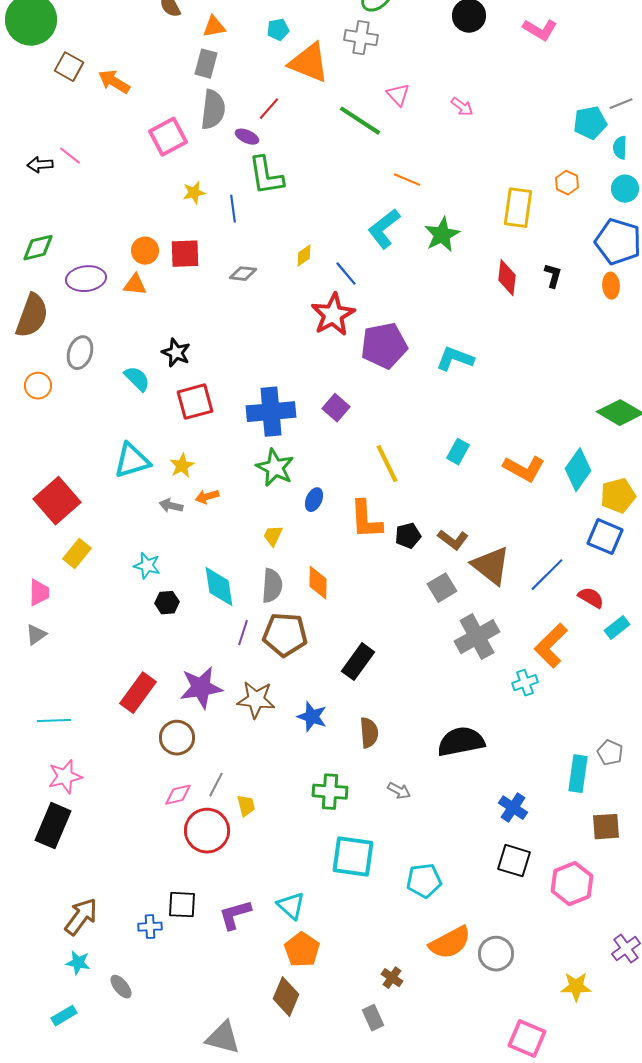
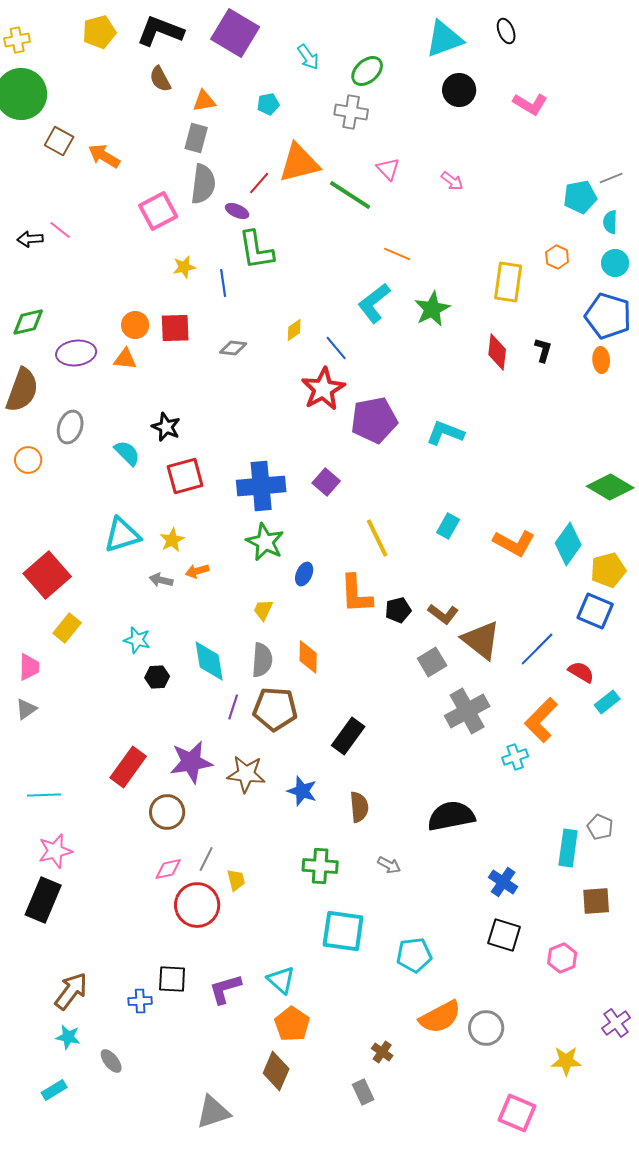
orange triangle: (309, 63) -> (299, 163), moved, turned -36
pink hexagon: (572, 884) -> (562, 958), size x0.7
gray triangle: (223, 1038) -> (213, 1112), turned -33

